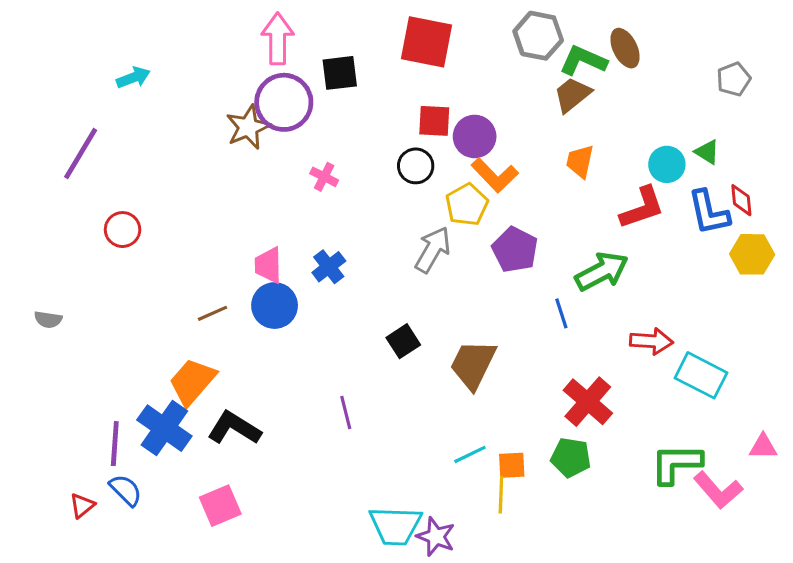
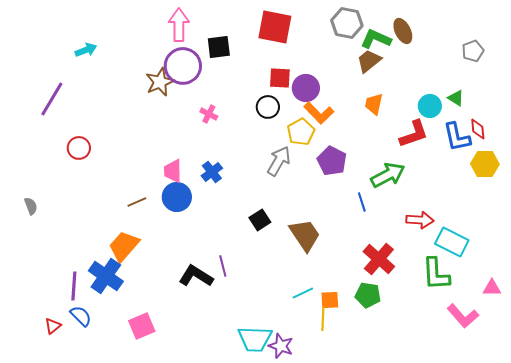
gray semicircle: (48, 319) -> (31, 206), turned -120
brown trapezoid: (473, 364) -> (305, 235), turned 120
black L-shape: (234, 428) -> (196, 276), moved
green L-shape: (676, 464) -> (436, 274), moved, turned -93

